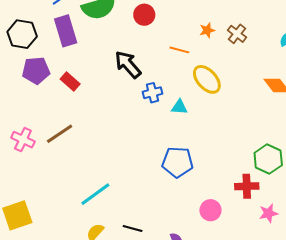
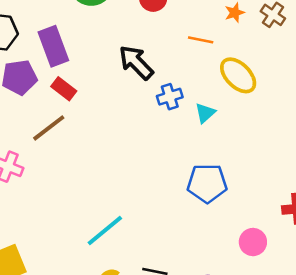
purple rectangle: (66, 31) -> (53, 46), moved
cyan triangle: (179, 107) -> (205, 113), turned -42
brown line: (60, 134) -> (49, 128), moved

